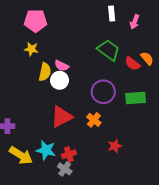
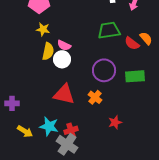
yellow star: (31, 49) -> (43, 29), moved
green trapezoid: (108, 50) -> (109, 30), turned -45
red triangle: (62, 117) -> (64, 94), turned 40
yellow arrow: (21, 155) -> (25, 131), size x0.7
gray cross: (65, 169) -> (67, 144), size x1.5

